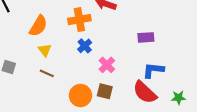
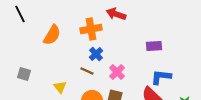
yellow triangle: (45, 50) -> (60, 87), moved
brown line: (47, 73) -> (87, 71), moved

